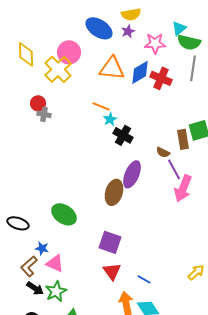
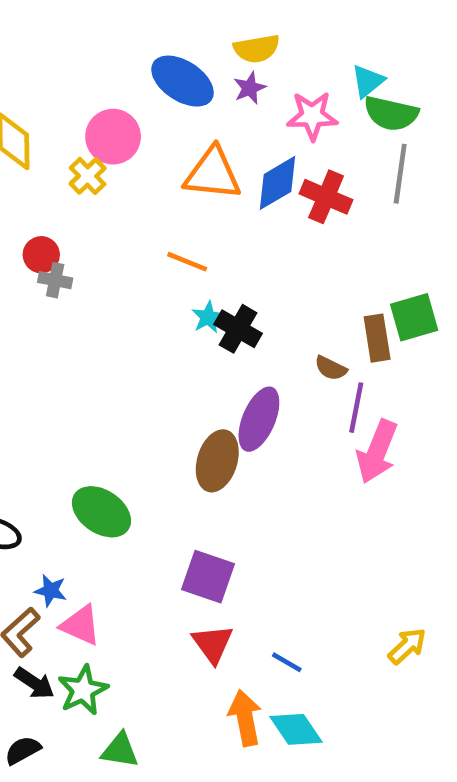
yellow cross: (58, 69) -> (88, 176), size x0.6
cyan star: (110, 119) -> (208, 317), moved
purple line: (174, 169) -> (356, 408), turned 40

